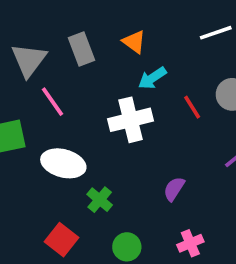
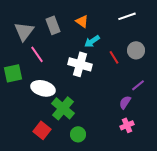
white cross: (130, 120) -> (80, 64), turned 30
purple semicircle: (174, 189) -> (125, 102), moved
green cross: (100, 200) -> (63, 108), size x1.6
pink cross: (190, 243) -> (127, 125), moved

